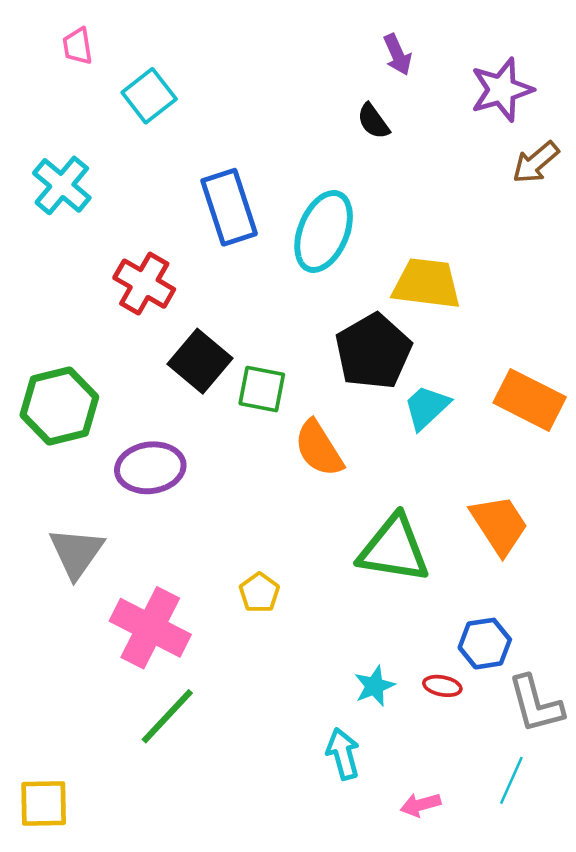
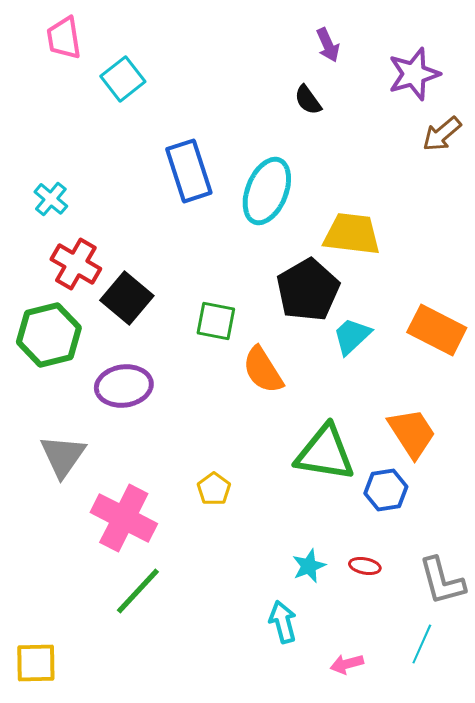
pink trapezoid: (78, 46) -> (64, 38), size x1.4
cyan cross: (62, 185) -> (51, 199), moved, size x0.7
red cross: (144, 284) -> (76, 264), moved
black square: (200, 361) -> (127, 298), moved
blue hexagon: (485, 644) -> (386, 490), moved

